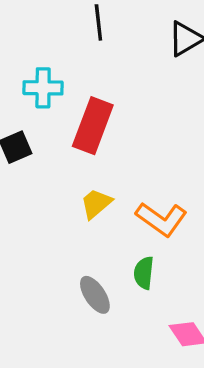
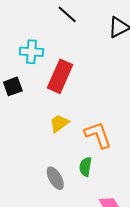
black line: (98, 22) -> (67, 14), turned -45
orange L-shape: (161, 219) -> (98, 135), turned -148

